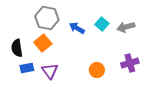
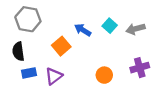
gray hexagon: (47, 18) -> (28, 19), moved
orange square: (43, 43) -> (61, 46), moved
purple triangle: (50, 71) -> (54, 76), turned 30

